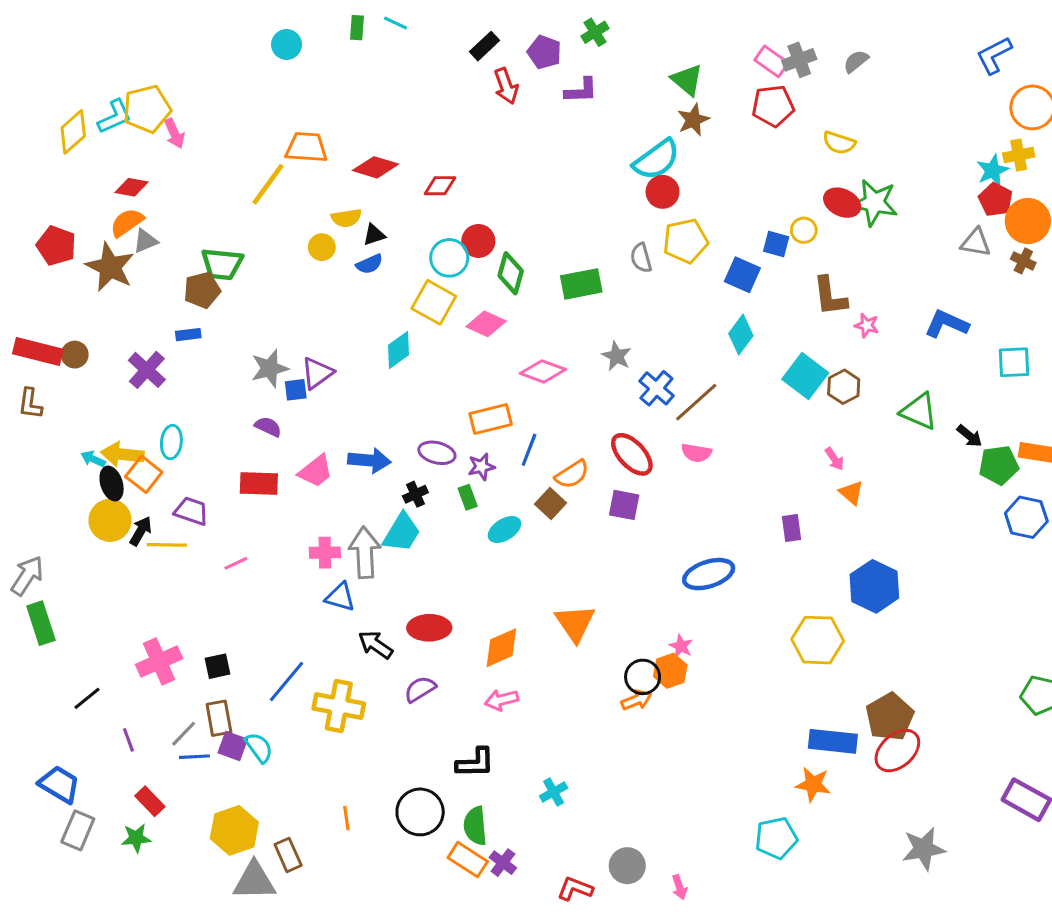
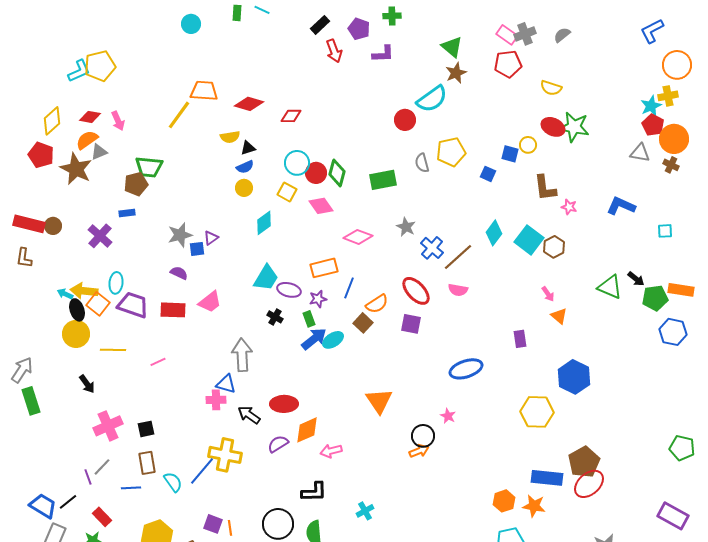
green cross: (595, 32) -> (392, 16), turned 30
yellow diamond: (73, 132) -> (52, 121), moved
pink arrow: (174, 134) -> (118, 121), moved
red circle: (663, 192) -> (405, 120), moved
red circle: (478, 241) -> (316, 173), moved
yellow circle: (322, 247) -> (244, 188), moved
blue square: (742, 275) -> (488, 174), size x0.7
yellow square: (434, 302) -> (287, 192), size x0.7
pink diamond: (486, 324) -> (321, 206), turned 30
cyan diamond: (741, 335) -> (494, 233), moved
cyan square: (1014, 362) -> (665, 231), size x0.7
purple triangle: (317, 373) -> (211, 238), size x0.7
green triangle: (919, 411) -> (610, 287), moved
blue arrow: (369, 460) -> (314, 339), moved, turned -44
black cross: (415, 494) -> (275, 317), turned -35
purple trapezoid: (191, 511) -> (133, 305), moved, size x1.4
black arrow: (141, 531) -> (87, 384), moved, turned 114
cyan trapezoid: (402, 533) -> (266, 278), moved
pink cross: (325, 553) -> (216, 400), moved
orange diamond: (501, 648) -> (307, 430), moved
orange hexagon: (670, 671) -> (504, 501), moved
blue line: (287, 681) -> (202, 471), moved
black line: (87, 698) -> (68, 502), moved
gray line: (184, 734) -> (102, 467), moved
purple square: (233, 746) -> (213, 524), moved

